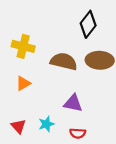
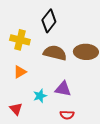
black diamond: (88, 24) -> (49, 21), moved
cyan star: (46, 124) -> (40, 96), moved

